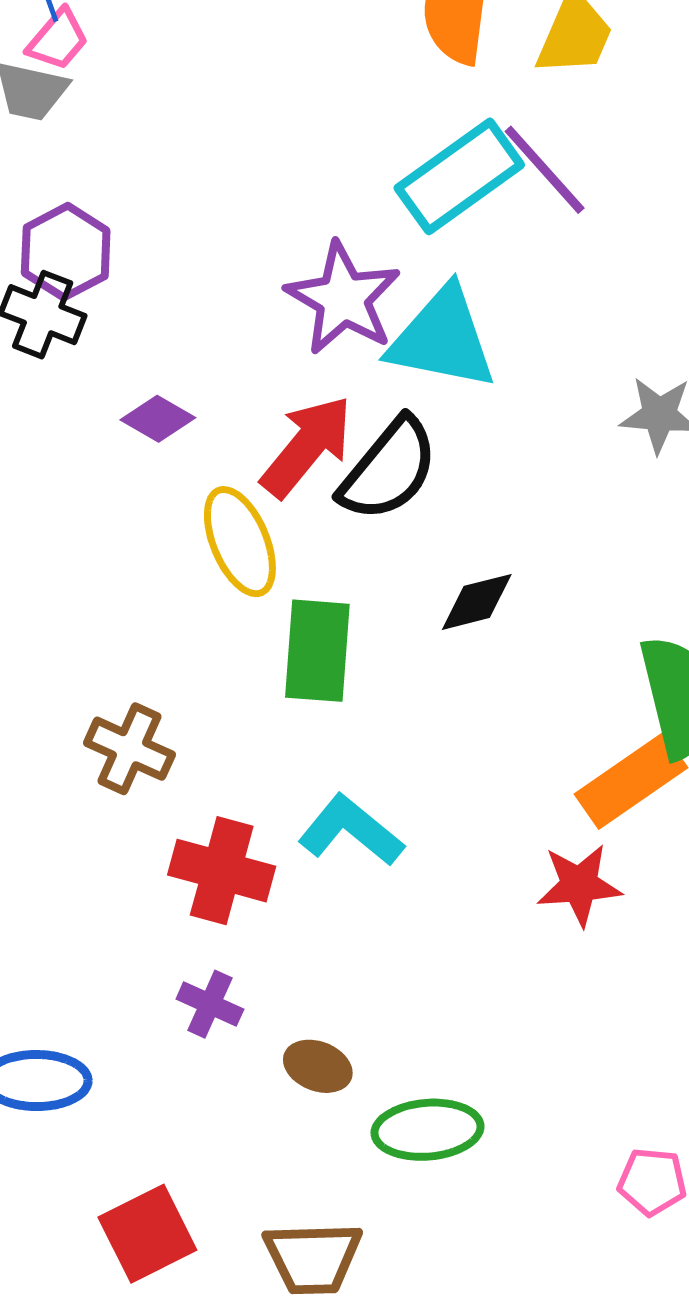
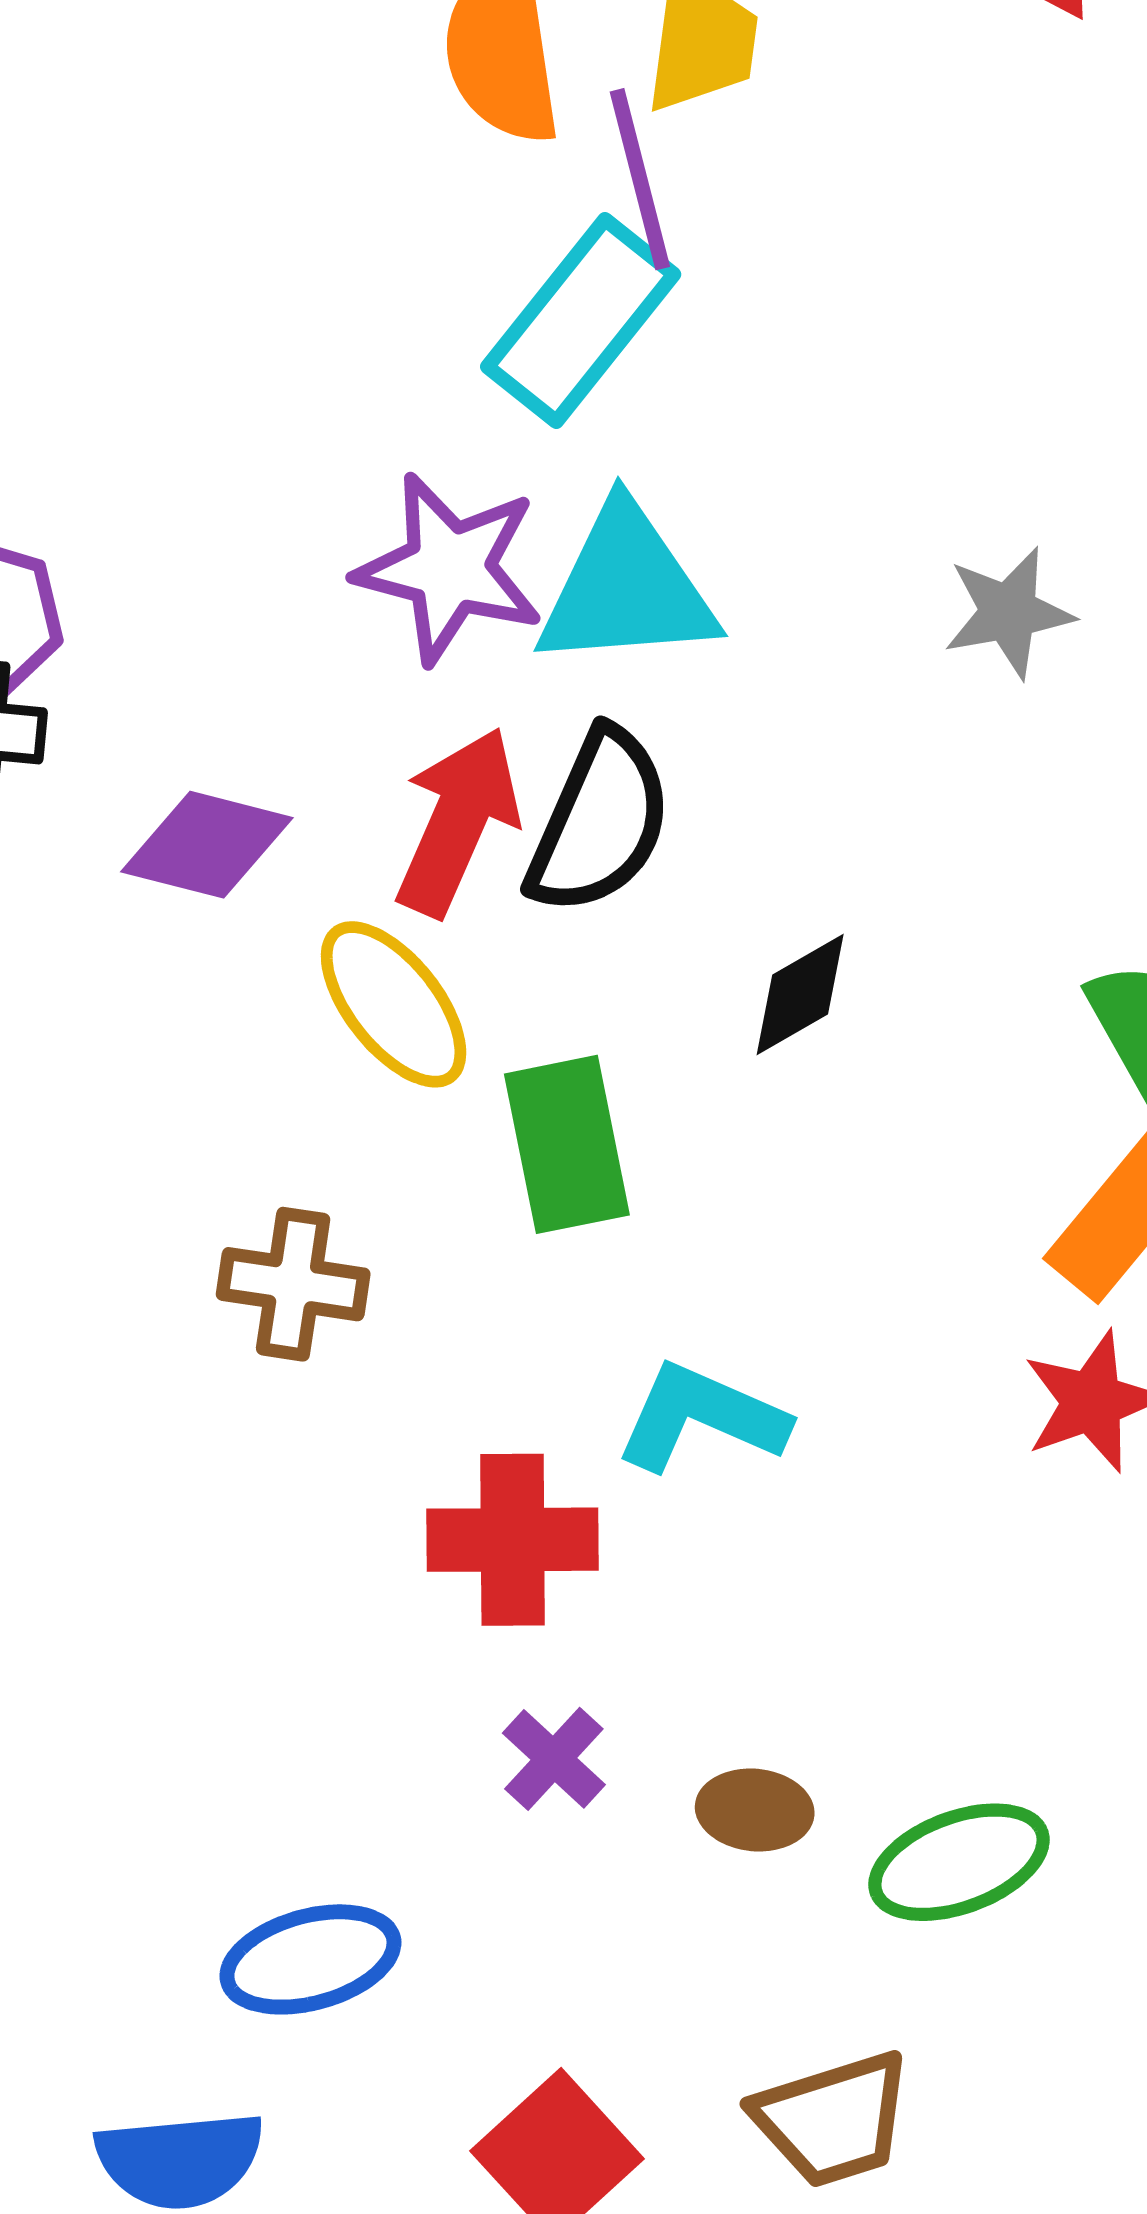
purple line: (545, 170) -> (640, 179), moved, turned 43
purple diamond: (158, 419) -> (207, 845), size x1.4
brown cross: (130, 749) -> (293, 1284), moved
purple cross: (210, 1004) -> (554, 1759), turned 34

